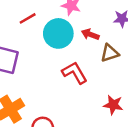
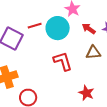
red line: (28, 18) -> (35, 26), moved
red arrow: (90, 34) -> (89, 29), moved

